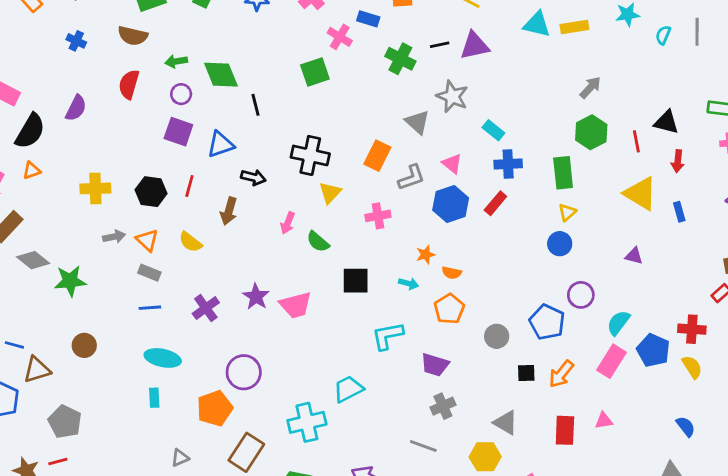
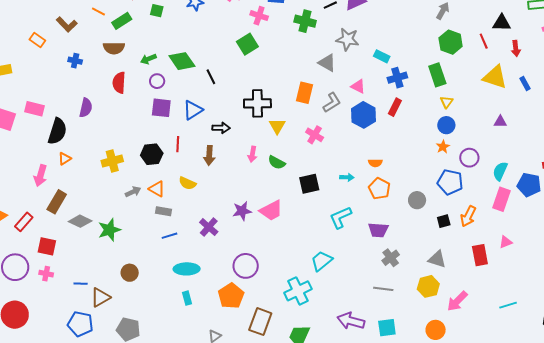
pink cross: (378, 216) -> (315, 135), turned -36
orange star: (426, 255) -> (443, 147), moved
purple star: (256, 297) -> (242, 211), turned -30

